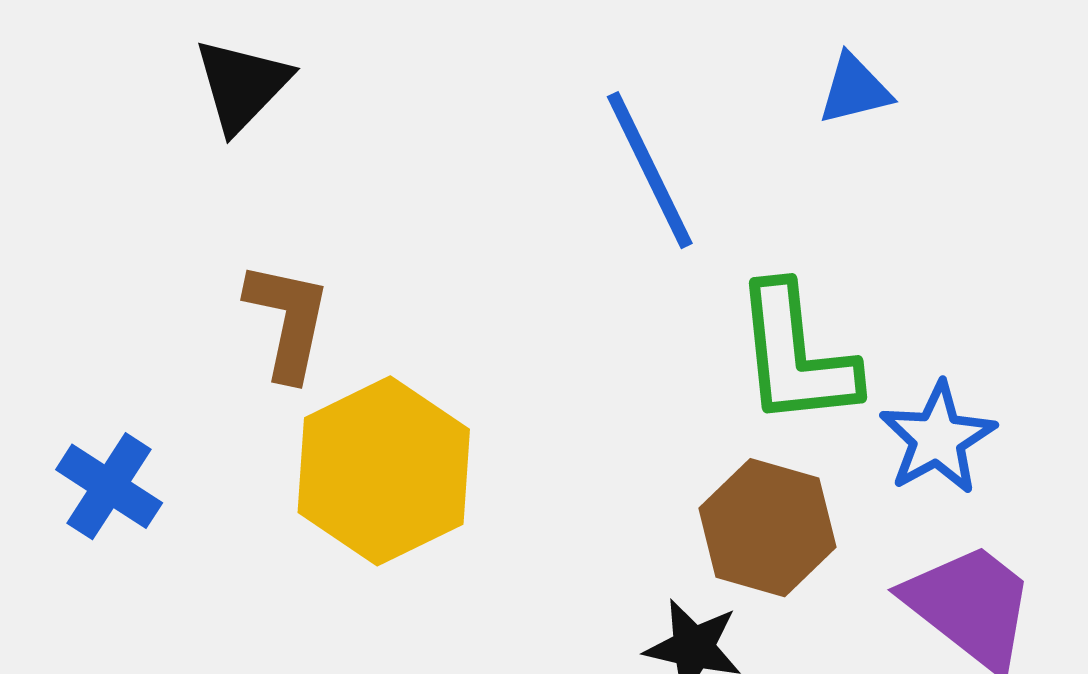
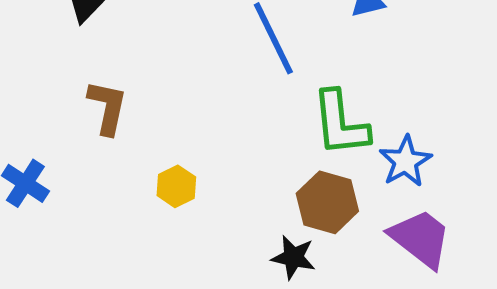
yellow hexagon: (384, 471) -> (176, 186), moved, size x0.5

